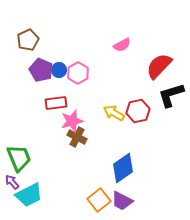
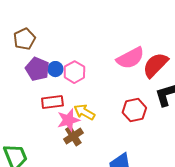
pink semicircle: (122, 45) -> (130, 58), moved, size x1.6
yellow arrow: (114, 113) -> (84, 112), moved
brown cross: (77, 137) -> (73, 136), turned 30

